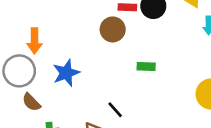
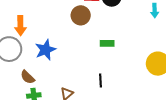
brown semicircle: (31, 102) -> (28, 77), moved
black line: (115, 110) -> (100, 80), moved, turned 40

